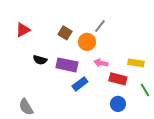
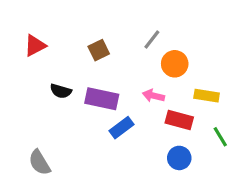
brown square: (65, 33) -> (99, 50), turned 32
orange circle: (87, 42) -> (175, 64), moved

